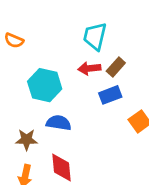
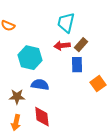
blue rectangle: (110, 95) -> (77, 65), turned -70

